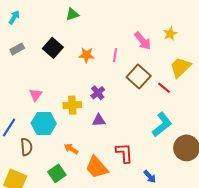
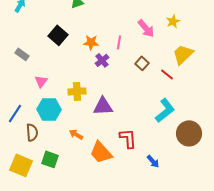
gray rectangle: (17, 49) -> (22, 54), moved, turned 64
brown square: (139, 77) -> (142, 63), size x0.6
purple cross: (98, 93) -> (102, 60), moved
purple triangle: (99, 120) -> (103, 106), size x1.5
green square: (57, 173) -> (50, 159), moved, turned -36

